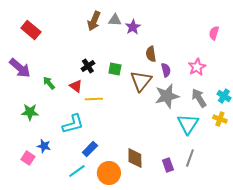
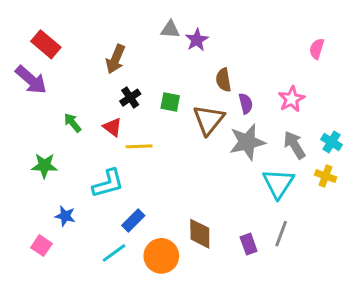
brown arrow: (94, 21) -> (115, 59), moved
purple arrow: (20, 68) -> (31, 80), moved
pink square: (28, 158) -> (41, 246), moved

